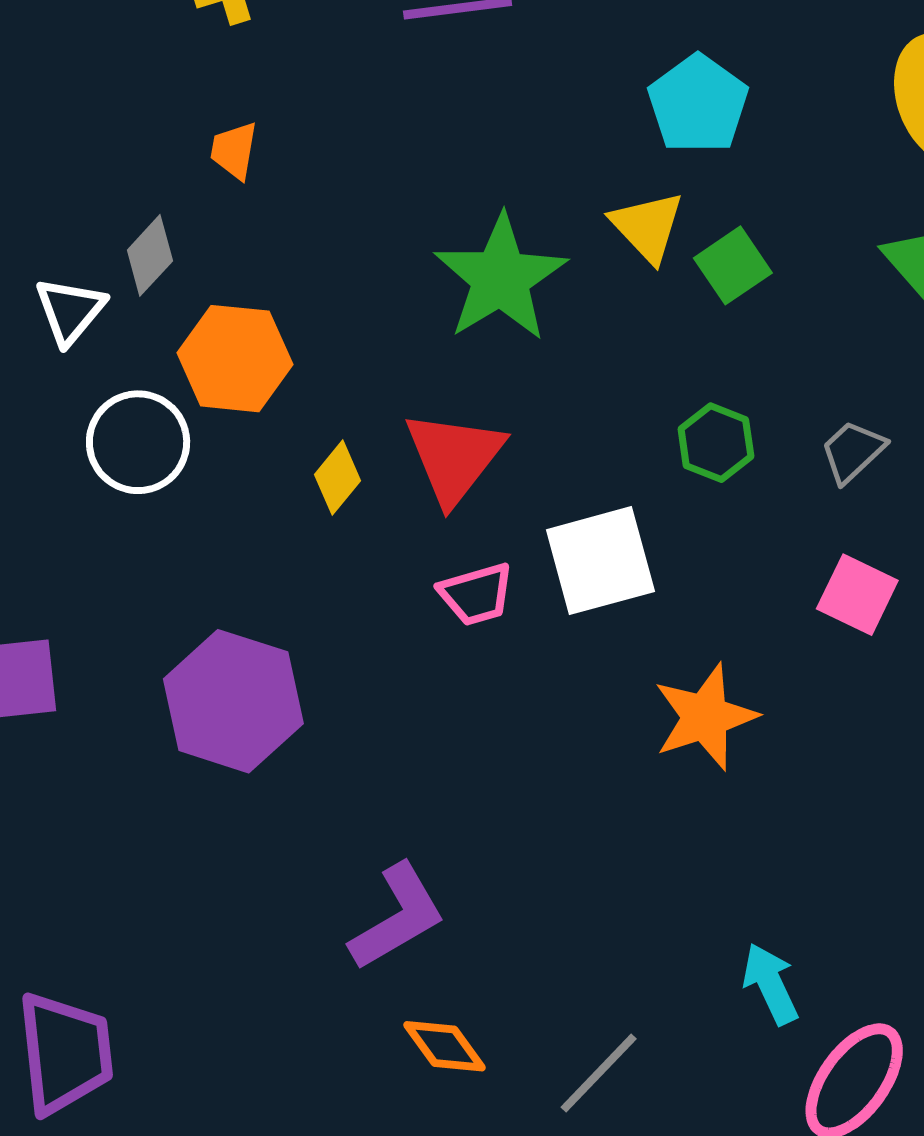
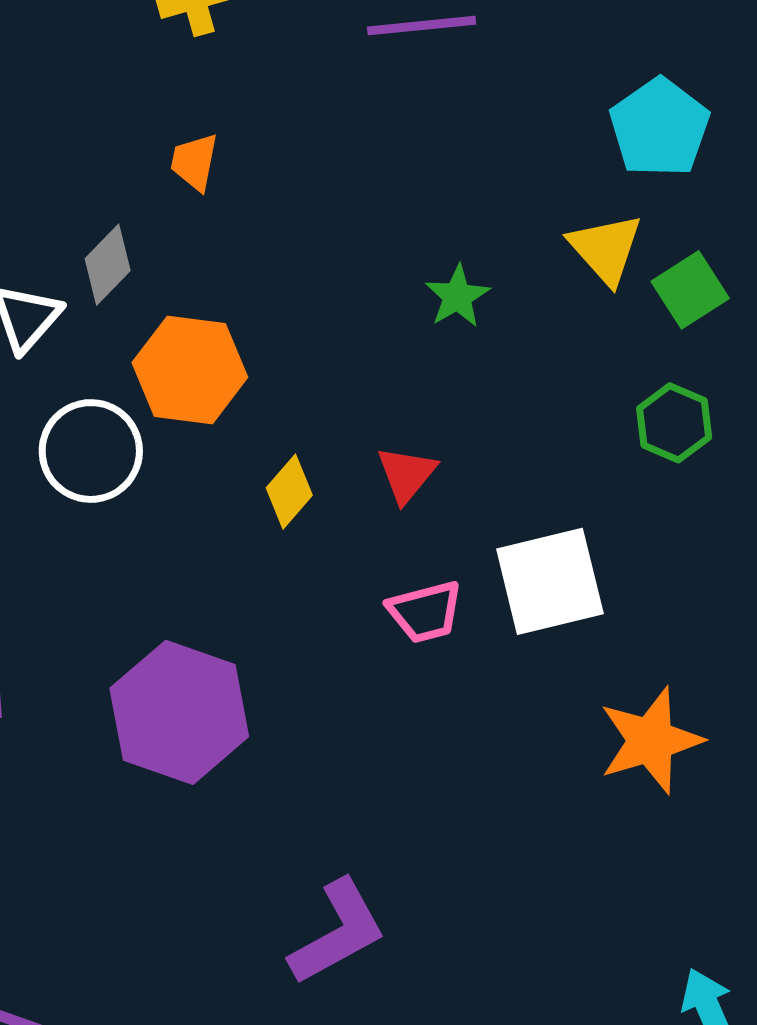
green star: (500, 278) -> (457, 296), size x0.5
green hexagon: (716, 443) -> (674, 423), moved
red triangle: (454, 457) -> (406, 474), size x0.6

